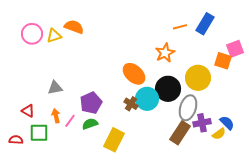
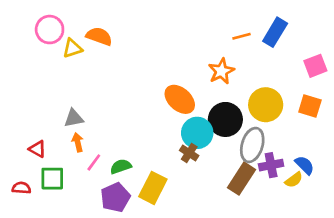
pink circle: (32, 34) -> (50, 30), moved
orange square: (223, 61) -> (310, 106), moved
purple pentagon: (91, 103) -> (115, 197), moved
brown cross: (131, 104) -> (189, 153), moved
orange arrow: (56, 116) -> (78, 142), moved

